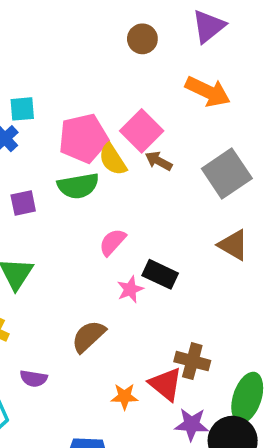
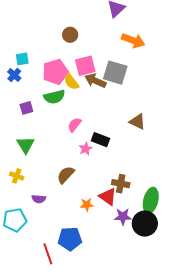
brown circle: (142, 39) -> (70, 35), moved
orange arrow: (208, 92) -> (133, 41), moved
pink square: (142, 131) -> (85, 66), turned 35
brown arrow: (159, 161) -> (95, 81), size x1.5
gray square: (227, 173) -> (115, 73), moved, turned -35

